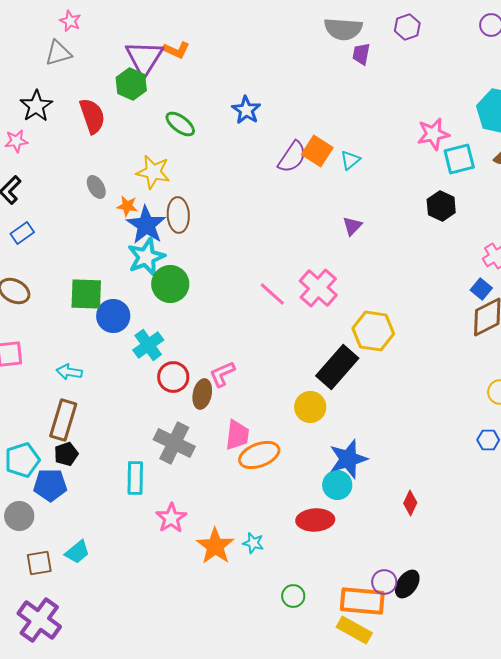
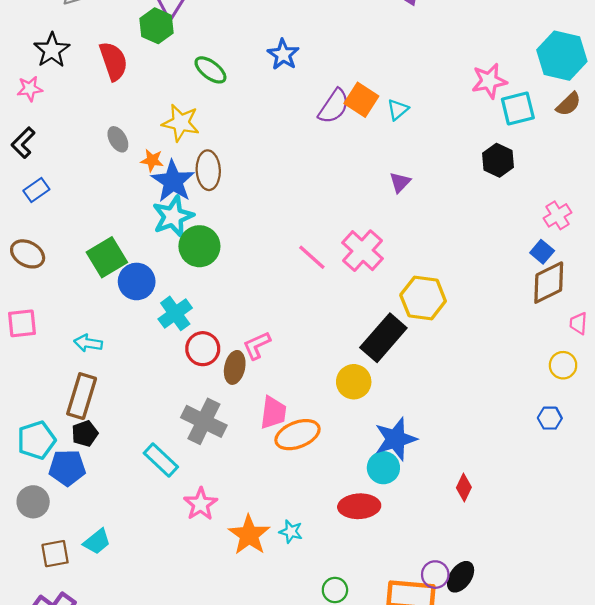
green square: (86, 294) -> (107, 257), turned -33
cyan rectangle: (135, 478) -> (161, 460), turned -48

